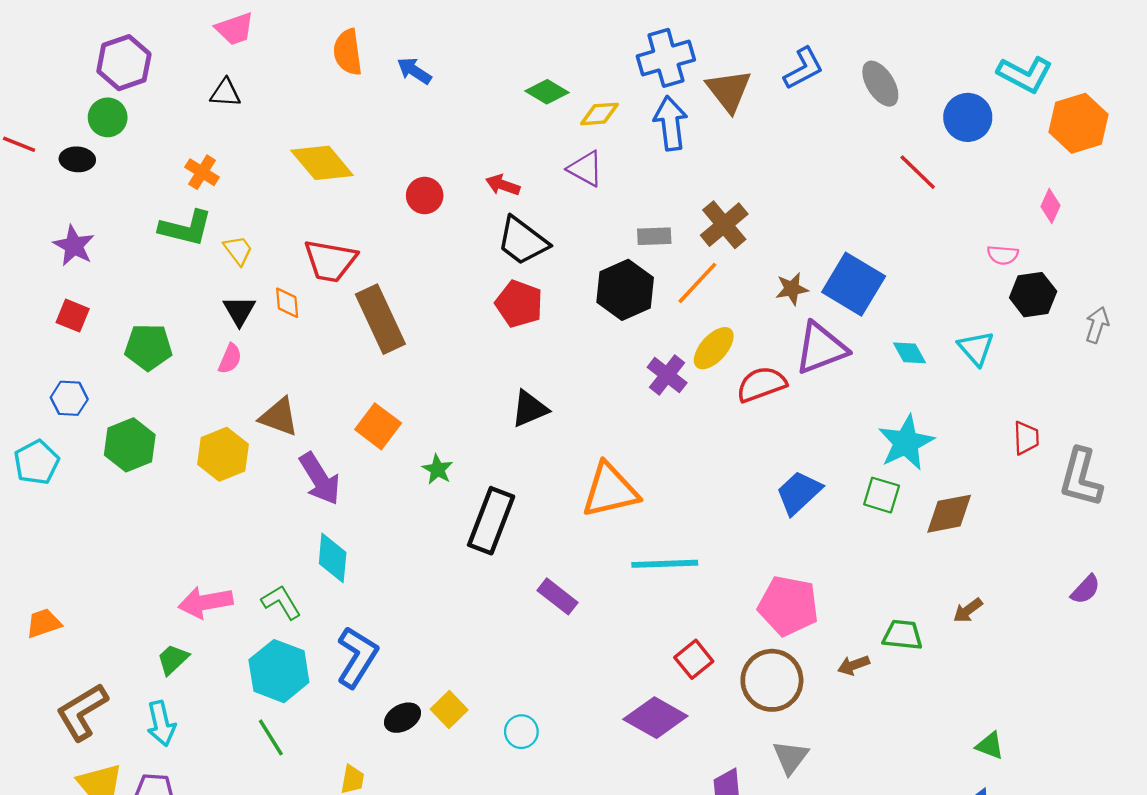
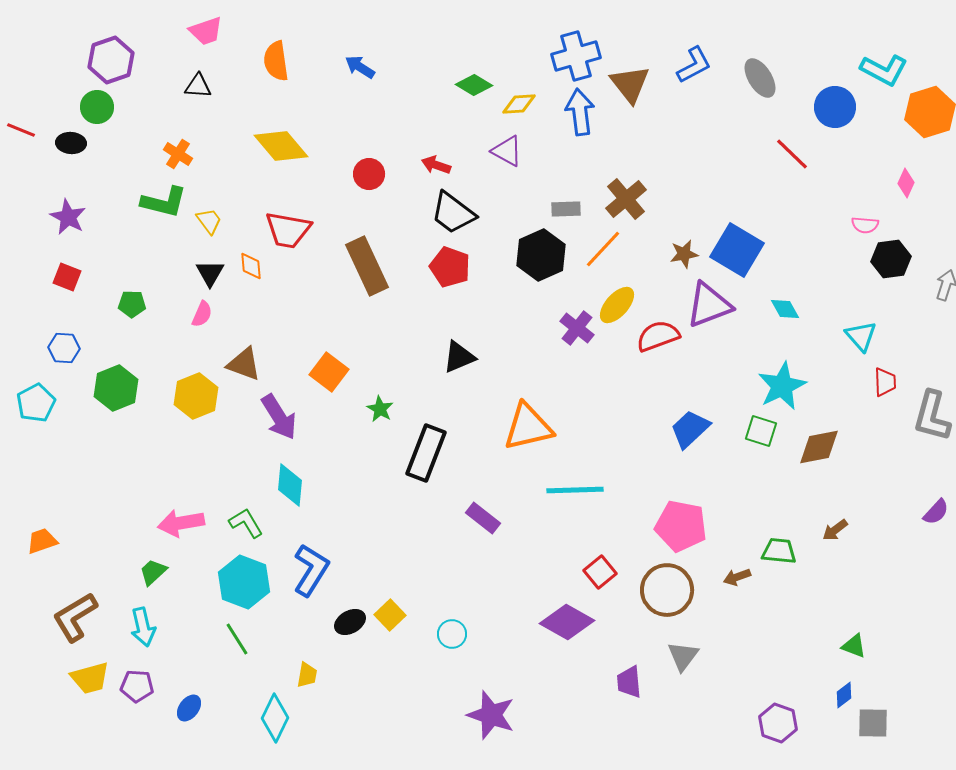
orange semicircle: (348, 52) -> (276, 61), moved
brown rectangle: (380, 319) -> (367, 266), moved
green pentagon: (148, 347) -> (132, 304), size x0.7
cyan triangle: (976, 348) -> (861, 336), moved

